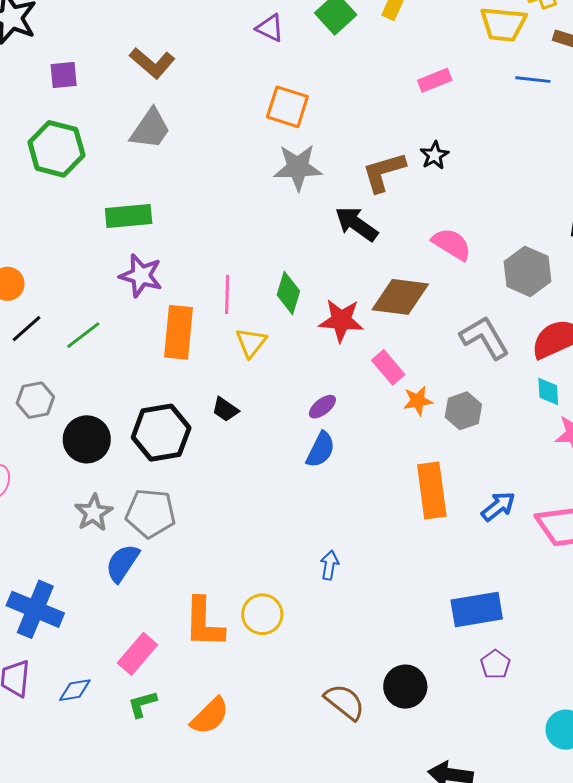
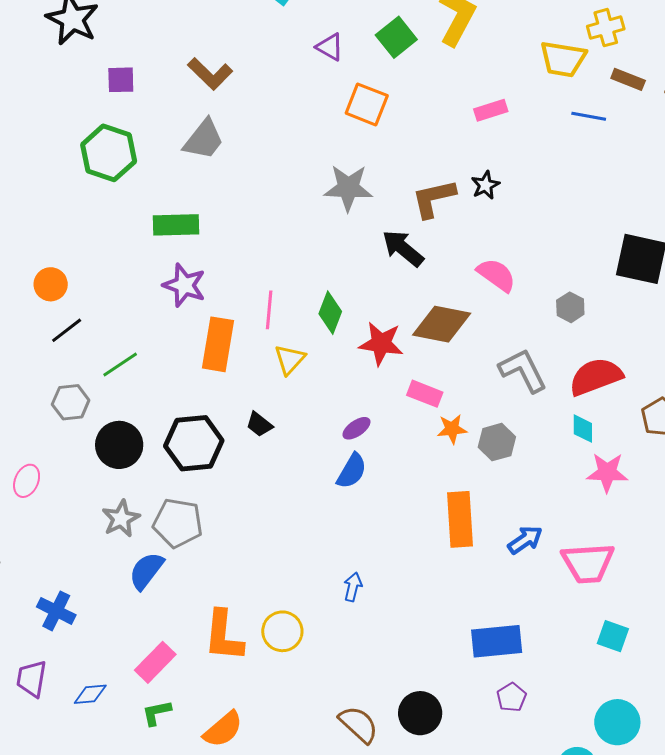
orange square: (287, 107) -> (367, 104), moved
gray hexagon: (527, 271) -> (570, 307), size x0.6
green line: (83, 335) -> (120, 365), moved
pink rectangle: (388, 367) -> (425, 394), turned -32
blue cross: (35, 609) -> (56, 611), size x0.7

